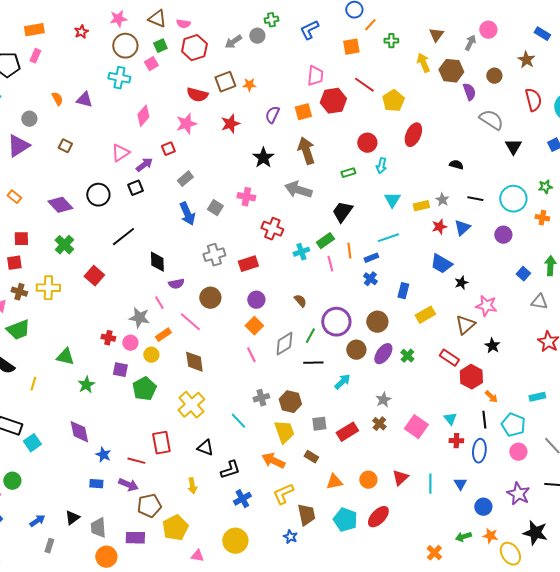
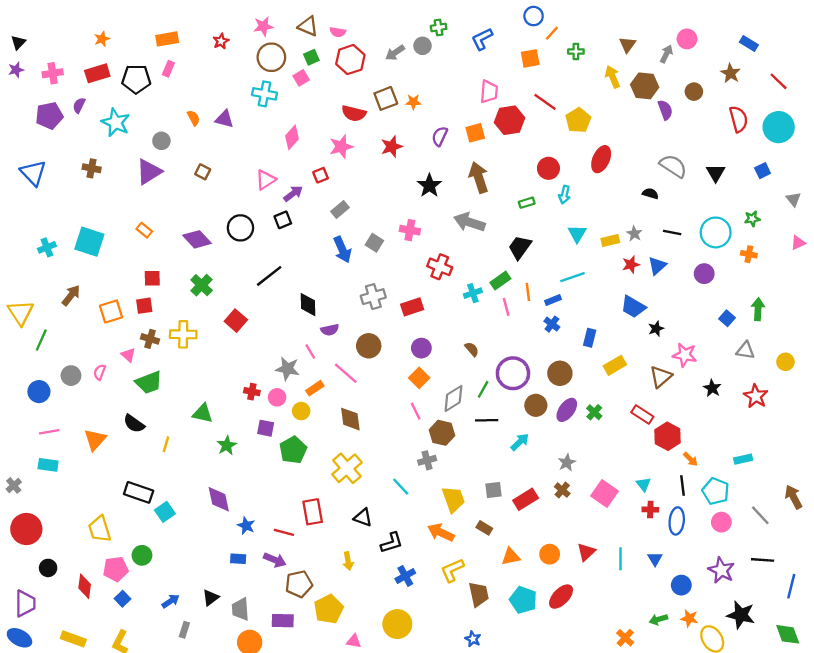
gray semicircle: (491, 120) -> (673, 166), moved
black star: (492, 346) -> (712, 388), moved
brown hexagon: (290, 402) -> (442, 433), moved
blue star: (290, 537) -> (473, 639), moved

